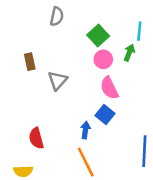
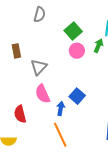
pink semicircle: (109, 88) -> (42, 94), moved

